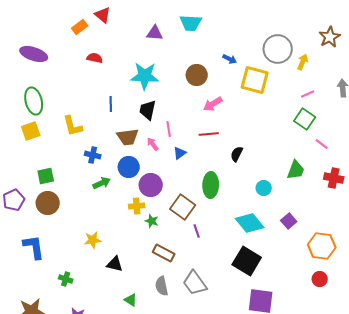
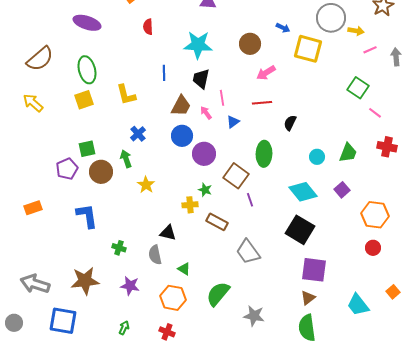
red semicircle: (95, 58) -> (148, 27), turned -105
yellow arrow: (303, 62) -> (356, 31), turned 77
pink line: (308, 94) -> (370, 50), moved
brown trapezoid: (128, 137) -> (181, 106), turned -55
blue cross: (93, 155) -> (138, 134), moved, turned 35
green trapezoid: (296, 170) -> (348, 153), moved
green square: (46, 176) -> (87, 149), moved
green arrow: (102, 183) -> (126, 159), moved, turned -84
yellow cross: (137, 206) -> (190, 205), moved
yellow star: (93, 240) -> (146, 185), moved, turned -30
gray semicircle: (162, 286) -> (155, 255), moved

